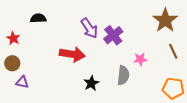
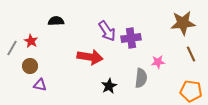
brown star: (165, 20) -> (183, 23), turned 30
purple cross: (113, 35) -> (131, 38), turned 30

